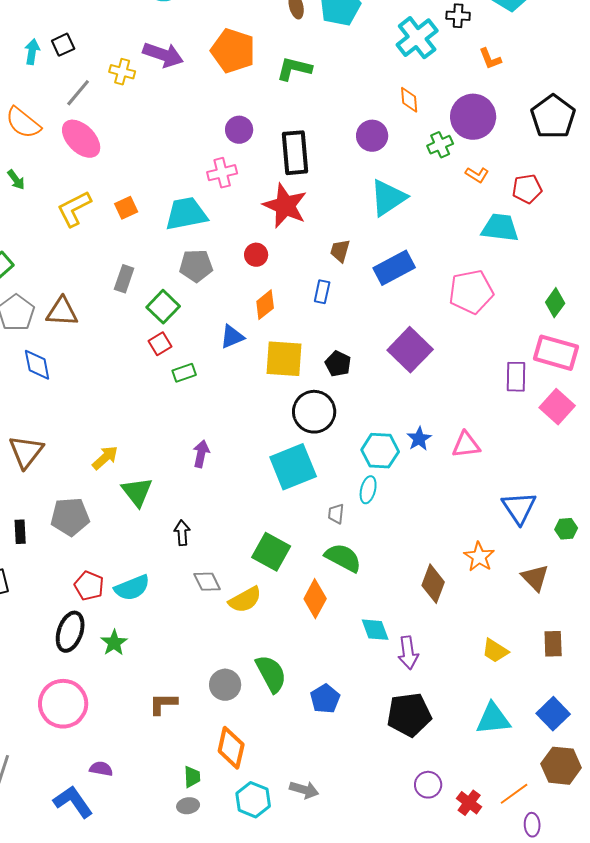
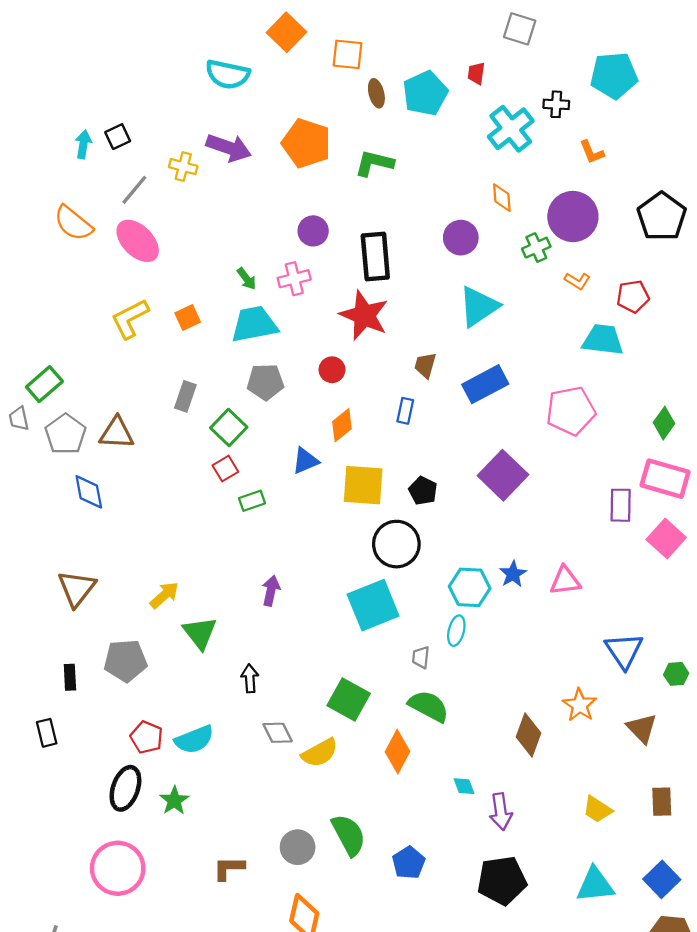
green arrow: (16, 180) -> (246, 279), moved
cyan diamond: (375, 630) -> (464, 786), size x0.7

